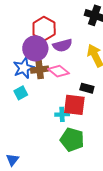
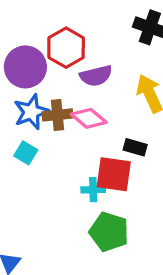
purple circle: (35, 48) -> (25, 67), moved
cyan square: (21, 93) -> (26, 153), turned -32

